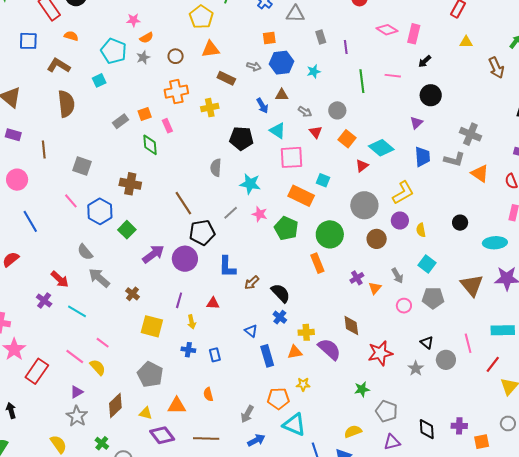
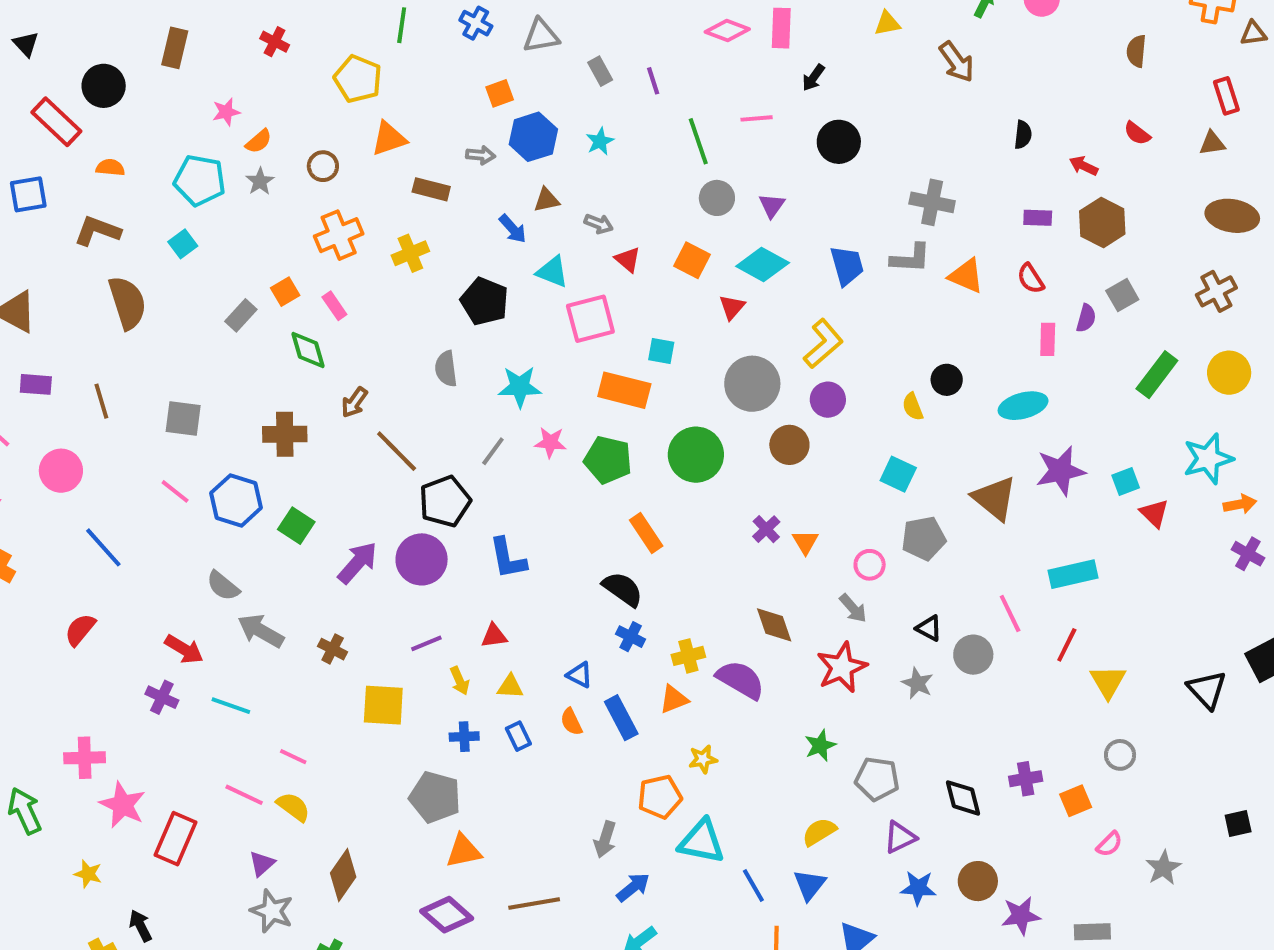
gray circle: (337, 110) -> (717, 198), moved
purple triangle: (416, 123) -> (772, 206), moved
black pentagon: (241, 138) -> (485, 301), turned 30
yellow semicircle: (421, 230) -> (913, 407), moved
orange rectangle: (317, 263) -> (646, 533), moved
gray arrow: (397, 276) -> (853, 608), moved
brown arrow: (252, 283) -> (354, 402), moved
purple line: (179, 300) -> (426, 643), turned 63
gray pentagon: (150, 374) -> (435, 797), moved
orange semicircle: (208, 394) -> (571, 722), moved
yellow triangle: (146, 413) -> (510, 687), moved

